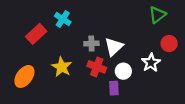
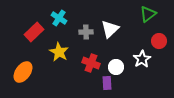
gray cross: (91, 43) -> (86, 32), moved
white triangle: (114, 47) -> (110, 29), moved
yellow star: (62, 67) -> (59, 52), moved

